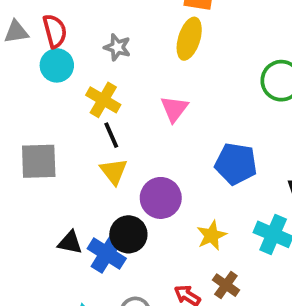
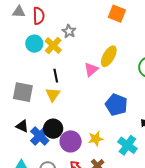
yellow ellipse: (189, 39) -> (109, 56), moved
cyan circle: (57, 65) -> (34, 44), moved
yellow cross: (103, 100) -> (53, 46), moved
gray square: (39, 161) -> (23, 92), moved
purple circle: (161, 198) -> (71, 141), moved

